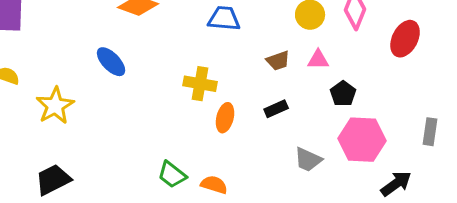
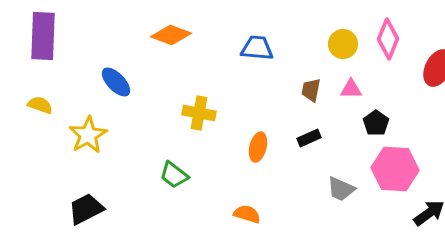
brown trapezoid: (278, 61) -> (311, 90), turned 120
blue ellipse: (111, 62) -> (116, 82), moved
yellow cross: (200, 84) -> (199, 113), moved
green trapezoid: (172, 175) -> (174, 175), moved

